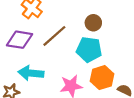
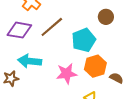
brown circle: (93, 23) -> (106, 17), moved
cyan pentagon: (89, 49) -> (84, 40), turned -30

